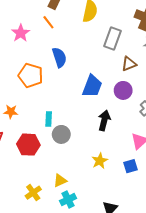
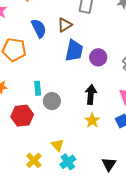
brown triangle: (129, 64) -> (65, 25), moved
purple circle: (123, 90) -> (98, 57), moved
black arrow: (104, 120) -> (91, 94), moved
yellow triangle: (60, 181) -> (58, 145), turned -40

